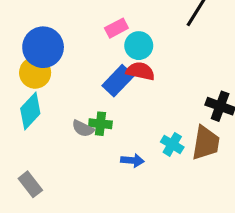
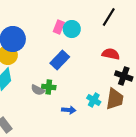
pink rectangle: (116, 28) -> (59, 27), turned -40
cyan circle: (139, 46) -> (72, 29), moved
red semicircle: (140, 71) -> (111, 54), moved

